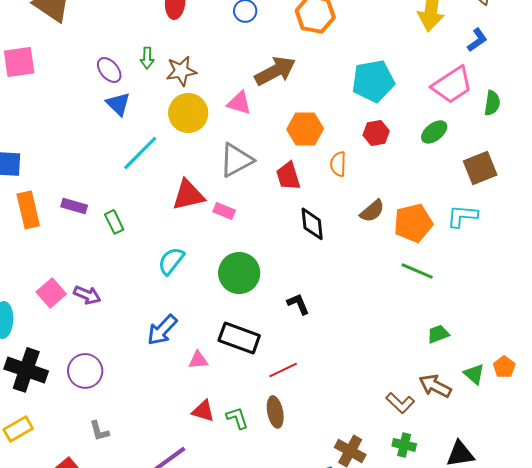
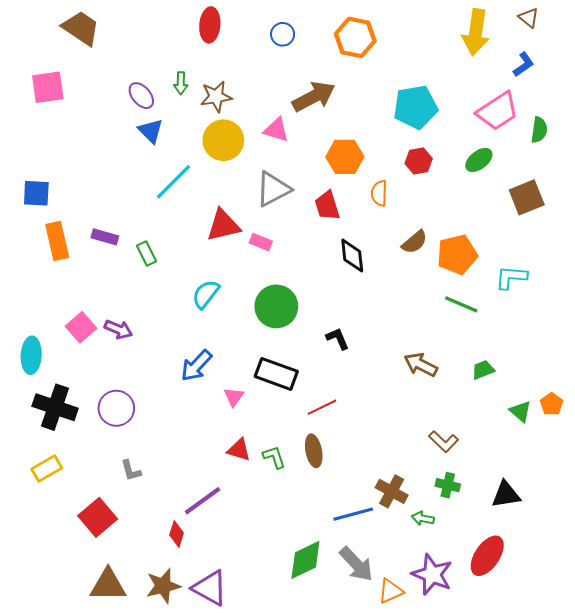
cyan L-shape: (462, 216) -> (511, 277), moved
pink triangle: (198, 360) -> (234, 397), turned -50
brown arrow: (435, 386) -> (421, 365), moved

